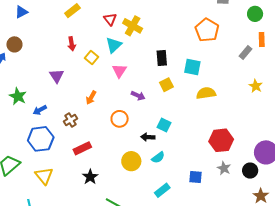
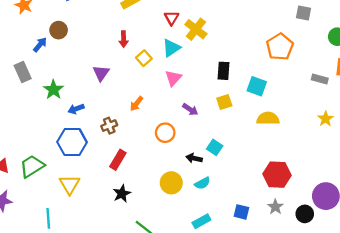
gray rectangle: (246, 53) -> (320, 79), turned 56
red rectangle: (82, 148) -> (118, 160), turned -42

